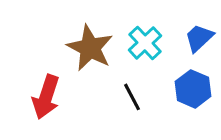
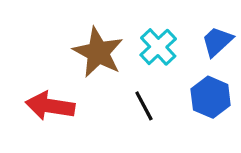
red arrow: (46, 97) -> (50, 106), turned 81

